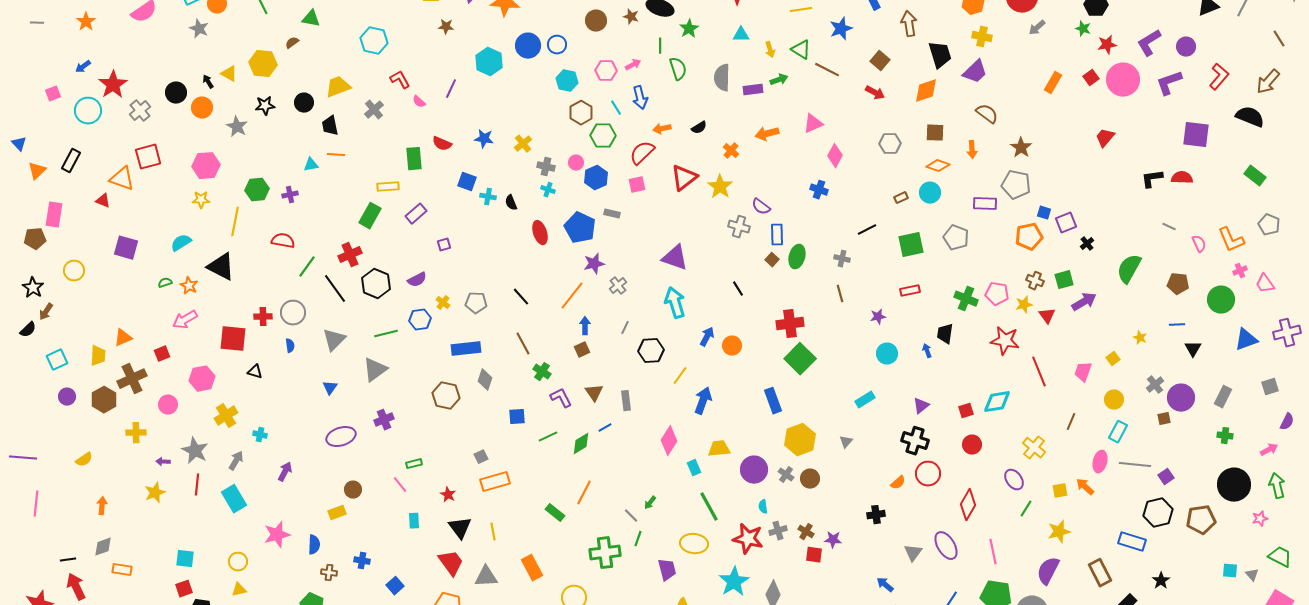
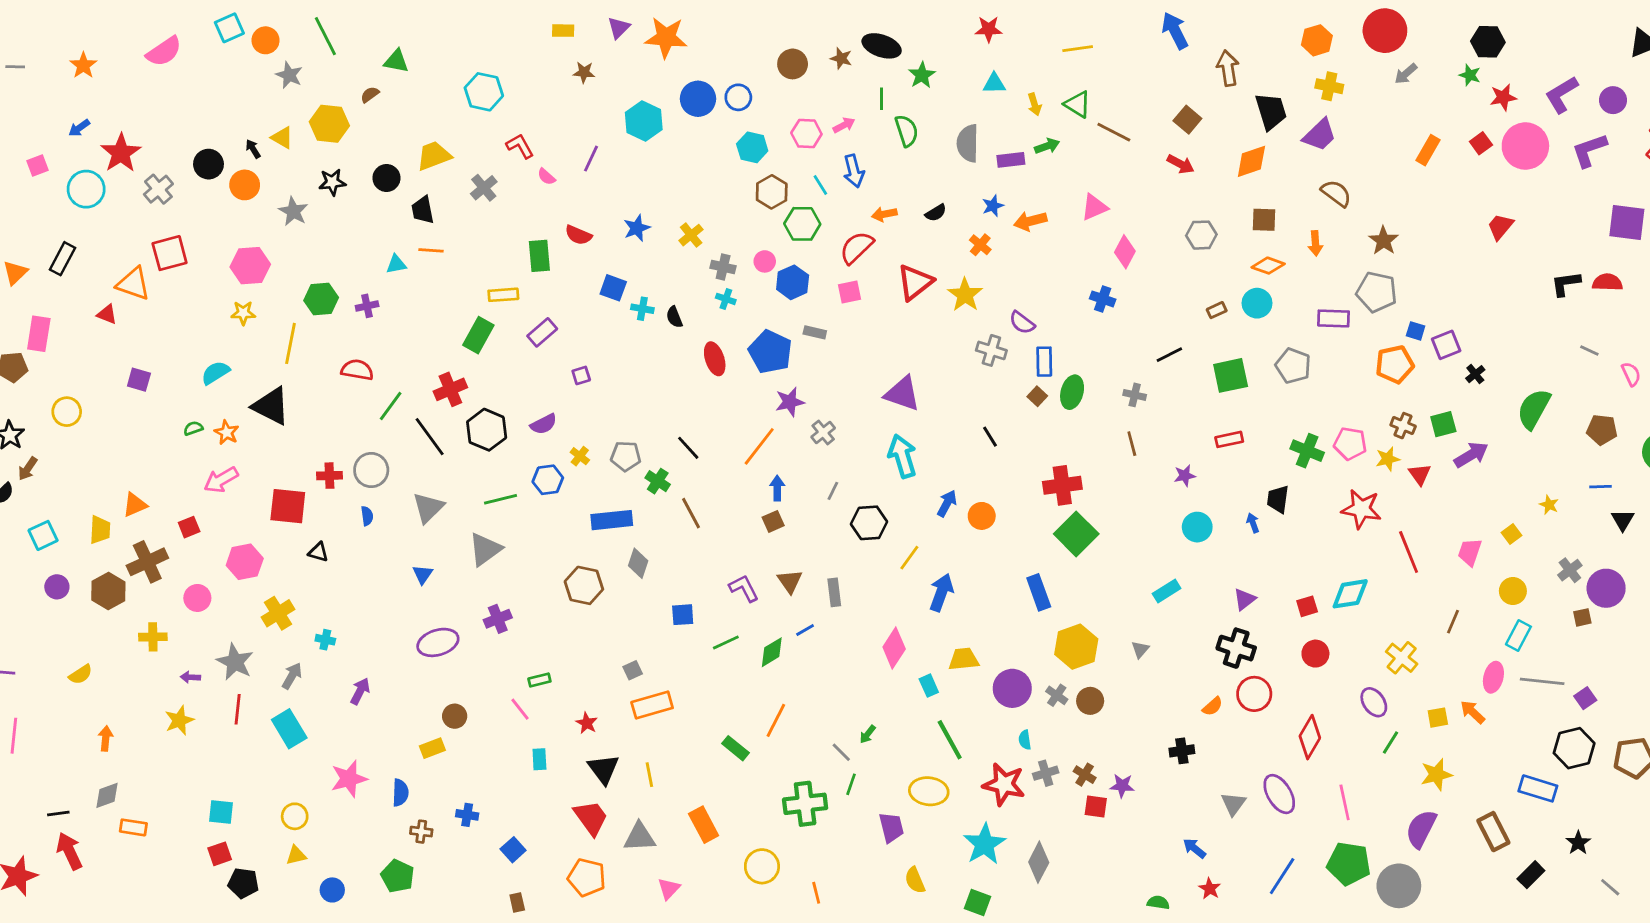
gray star: (199, 29) -> (289, 75), moved
blue star: (841, 29) -> (993, 206), moved, size x0.7
blue star: (484, 139) -> (637, 228), turned -30
purple square: (126, 248) -> (139, 380), size x0.7
green cross: (542, 372) -> (658, 481), moved

